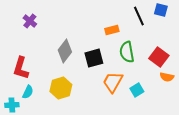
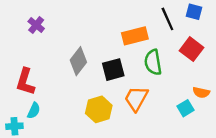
orange rectangle: (112, 30) -> (135, 36), size x1.5
red square: (159, 57) -> (192, 49), moved
yellow hexagon: (61, 88) -> (99, 109), moved
cyan square: (137, 90) -> (186, 108), moved

